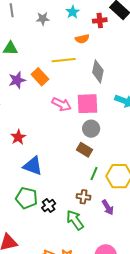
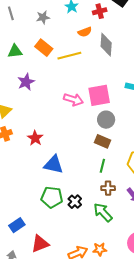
gray diamond: (98, 71) -> (106, 45), moved
orange rectangle: (40, 77) -> (44, 48), moved
green line: (94, 174) -> (102, 166), moved

